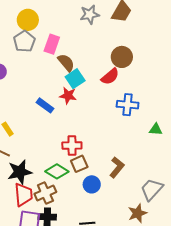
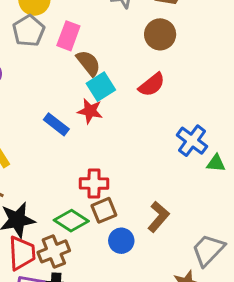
brown circle: (122, 57) -> (160, 34), moved
blue cross: (128, 105) -> (192, 141), moved, turned 30

